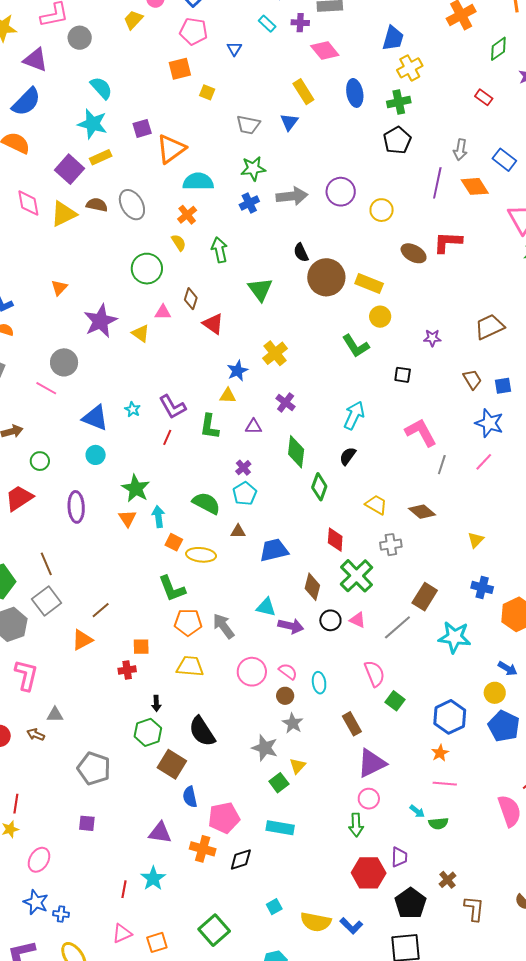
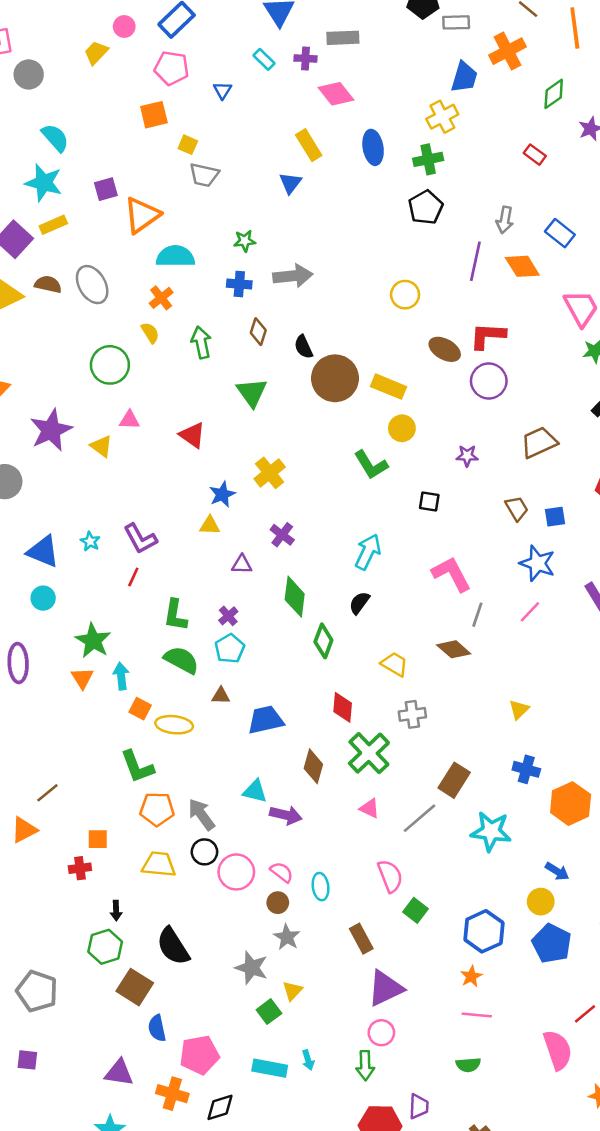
blue trapezoid: (393, 38) -> (464, 77), moved
gray trapezoid: (248, 125) -> (204, 175), moved
green star: (253, 168) -> (245, 241), size x0.7
purple circle: (341, 192) -> (489, 381), moved
blue cross: (249, 203) -> (239, 284), turned 30
brown diamond: (191, 299) -> (258, 332), moved
green L-shape: (209, 427) -> (175, 615), moved
brown diamond: (422, 512) -> (454, 649), moved
black circle: (330, 620) -> (204, 852), moved
cyan arrow: (417, 811) -> (308, 1060), moved, turned 35

